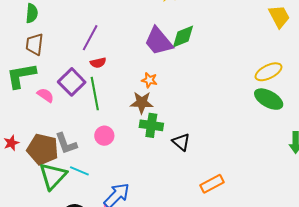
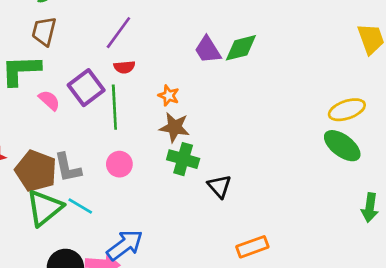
purple trapezoid: (159, 41) -> (208, 50), size x0.7
orange star: (149, 80) -> (169, 96), moved

